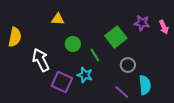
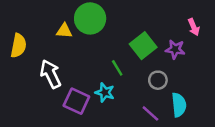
yellow triangle: (58, 19) -> (64, 31), moved
purple star: (142, 23) -> (175, 49), moved
pink arrow: (164, 27) -> (194, 27), moved
green circle: (73, 44) -> (90, 18), moved, size x1.6

